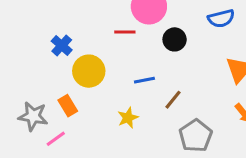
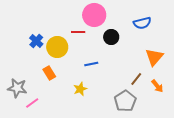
yellow circle: (89, 71) -> (57, 47), moved
brown line: (173, 100) -> (136, 79), moved
orange rectangle: (68, 106) -> (49, 73), moved

